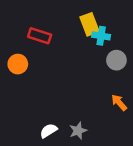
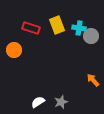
yellow rectangle: (90, 24) -> (57, 25), moved
gray circle: (116, 60) -> (91, 36), moved

